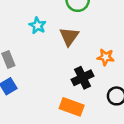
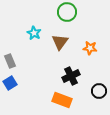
orange star: (106, 57) -> (90, 48), moved

